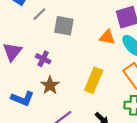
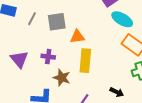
orange triangle: (107, 37) -> (77, 37), moved
yellow rectangle: (94, 80) -> (85, 61), moved

